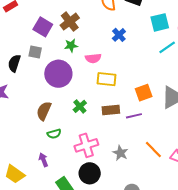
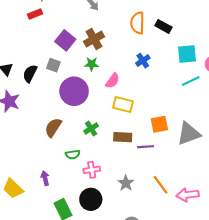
pink semicircle: (93, 58) -> (113, 81), turned -56
green semicircle: (54, 134) -> (73, 155), moved
pink cross: (86, 145) -> (92, 170), size x0.7

